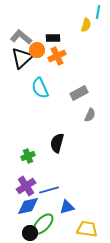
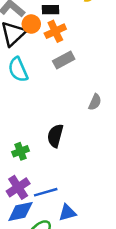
cyan semicircle: (40, 88) -> (18, 70), moved
gray rectangle: (79, 93) -> (64, 60), moved

